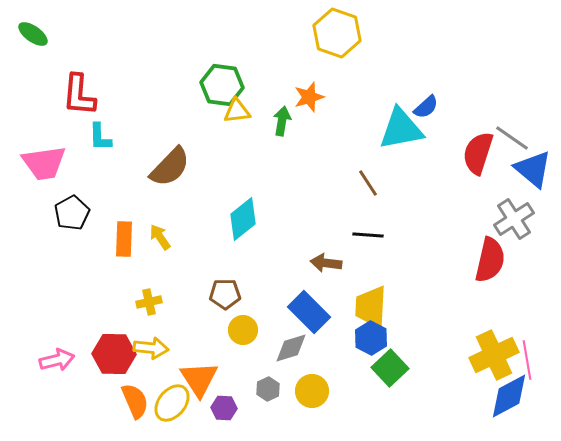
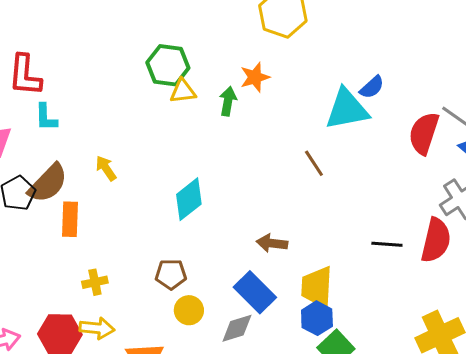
brown semicircle: (170, 167) -> (48, 183), moved
black line: (368, 235) -> (387, 244), moved
yellow arrow: (160, 237) -> (106, 168), moved

